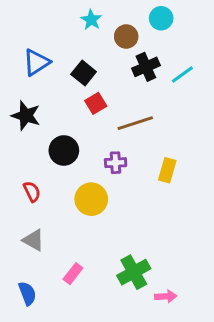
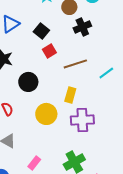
cyan line: (182, 74) -> (106, 73), moved
purple cross: (116, 163) -> (82, 120), moved, size x1.6
yellow rectangle: (167, 170) -> (70, 95), moved

